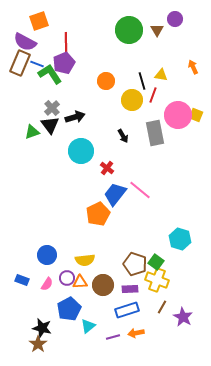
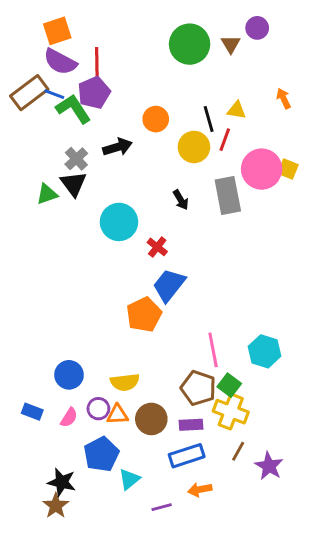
purple semicircle: (25, 42) -> (60, 62), moved
brown rectangle: (20, 63) -> (29, 93), turned 30
black arrow: (75, 117) -> (118, 147), moved
pink line: (140, 190) -> (213, 350), moved, turned 40
purple line: (113, 337) -> (162, 507), moved

